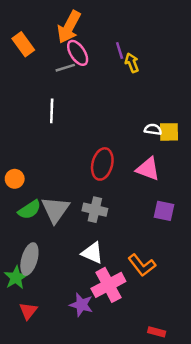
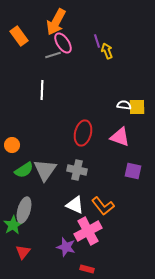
orange L-shape: (142, 265) -> (103, 206), moved
red rectangle: (157, 332) -> (87, 269), moved

